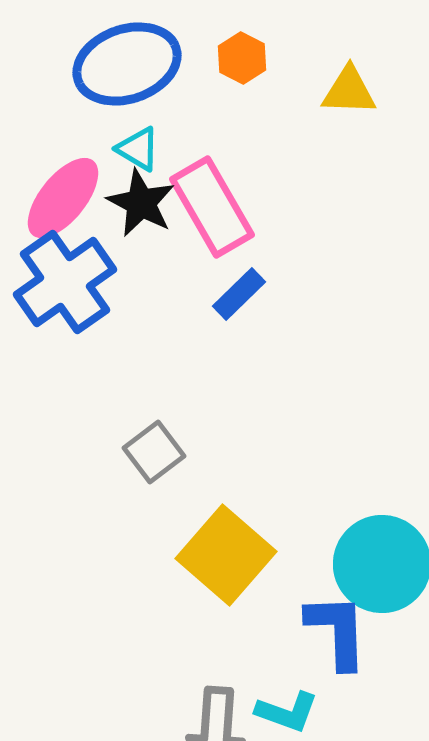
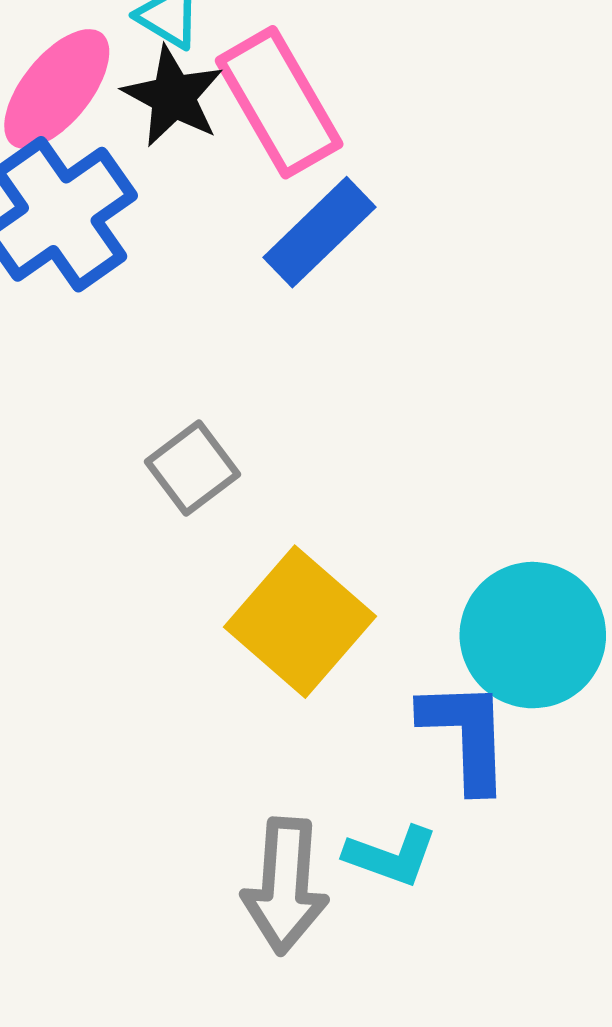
blue rectangle: (239, 294) -> (319, 232), size x1.4

